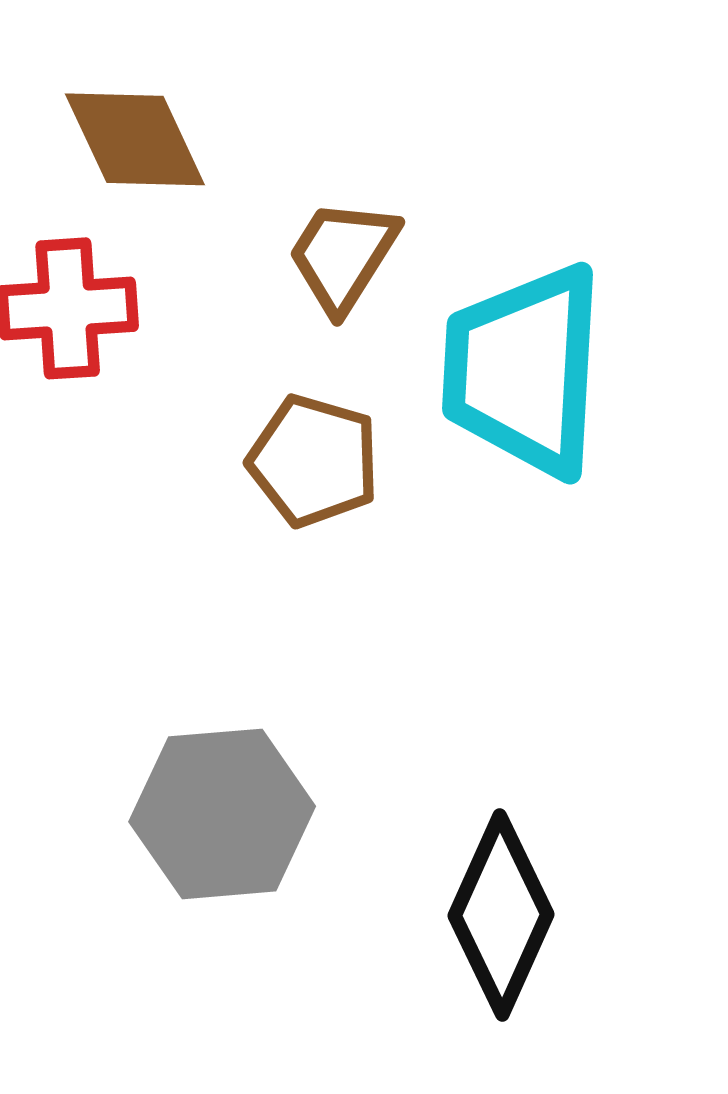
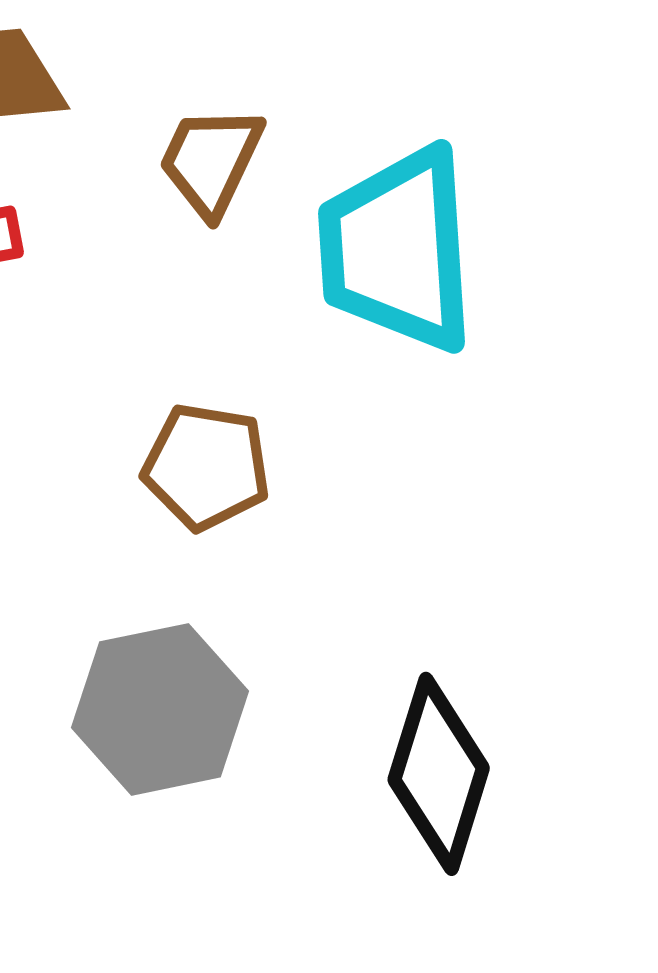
brown pentagon: (314, 461) -> (206, 467), moved

